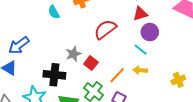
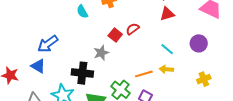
red semicircle: (105, 29) -> (133, 29), size x0.6
purple circle: (150, 32) -> (199, 43), moved
red square: (91, 63) -> (115, 35), moved
orange line: (117, 75) -> (144, 74), turned 30

